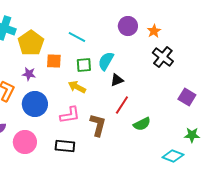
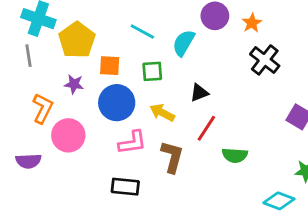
cyan semicircle: (106, 61) -> (184, 43), moved
yellow arrow: (77, 87) -> (162, 113), moved
blue circle: (35, 104) -> (117, 103), moved
green semicircle: (142, 124) -> (235, 155), turned 30
pink circle: (25, 142) -> (68, 135), moved

